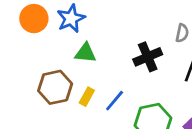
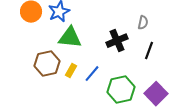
green triangle: (85, 53) -> (70, 38), size x1.4

